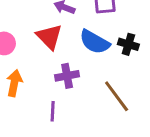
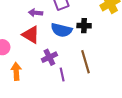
brown line: (117, 96) -> (86, 62), turned 35
purple line: (53, 111) -> (62, 74), moved

